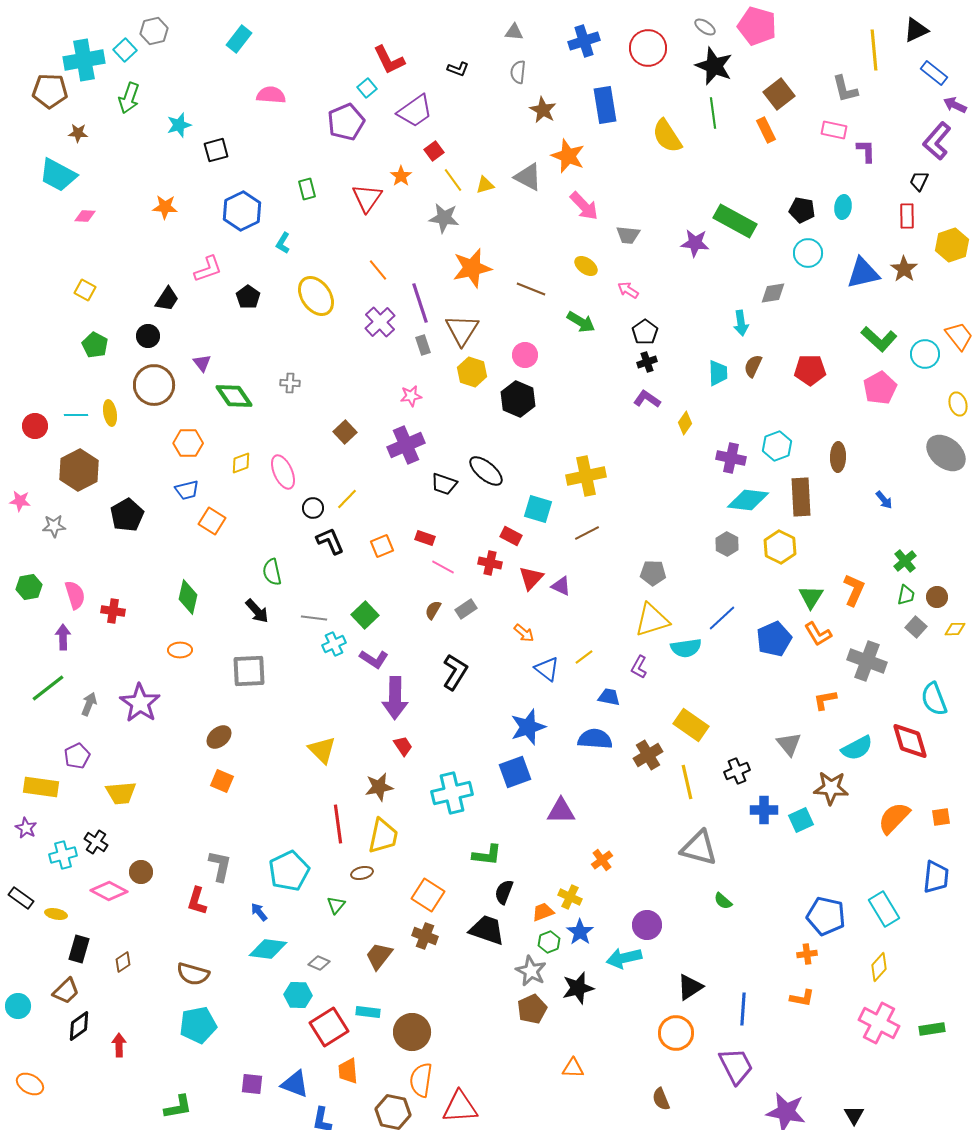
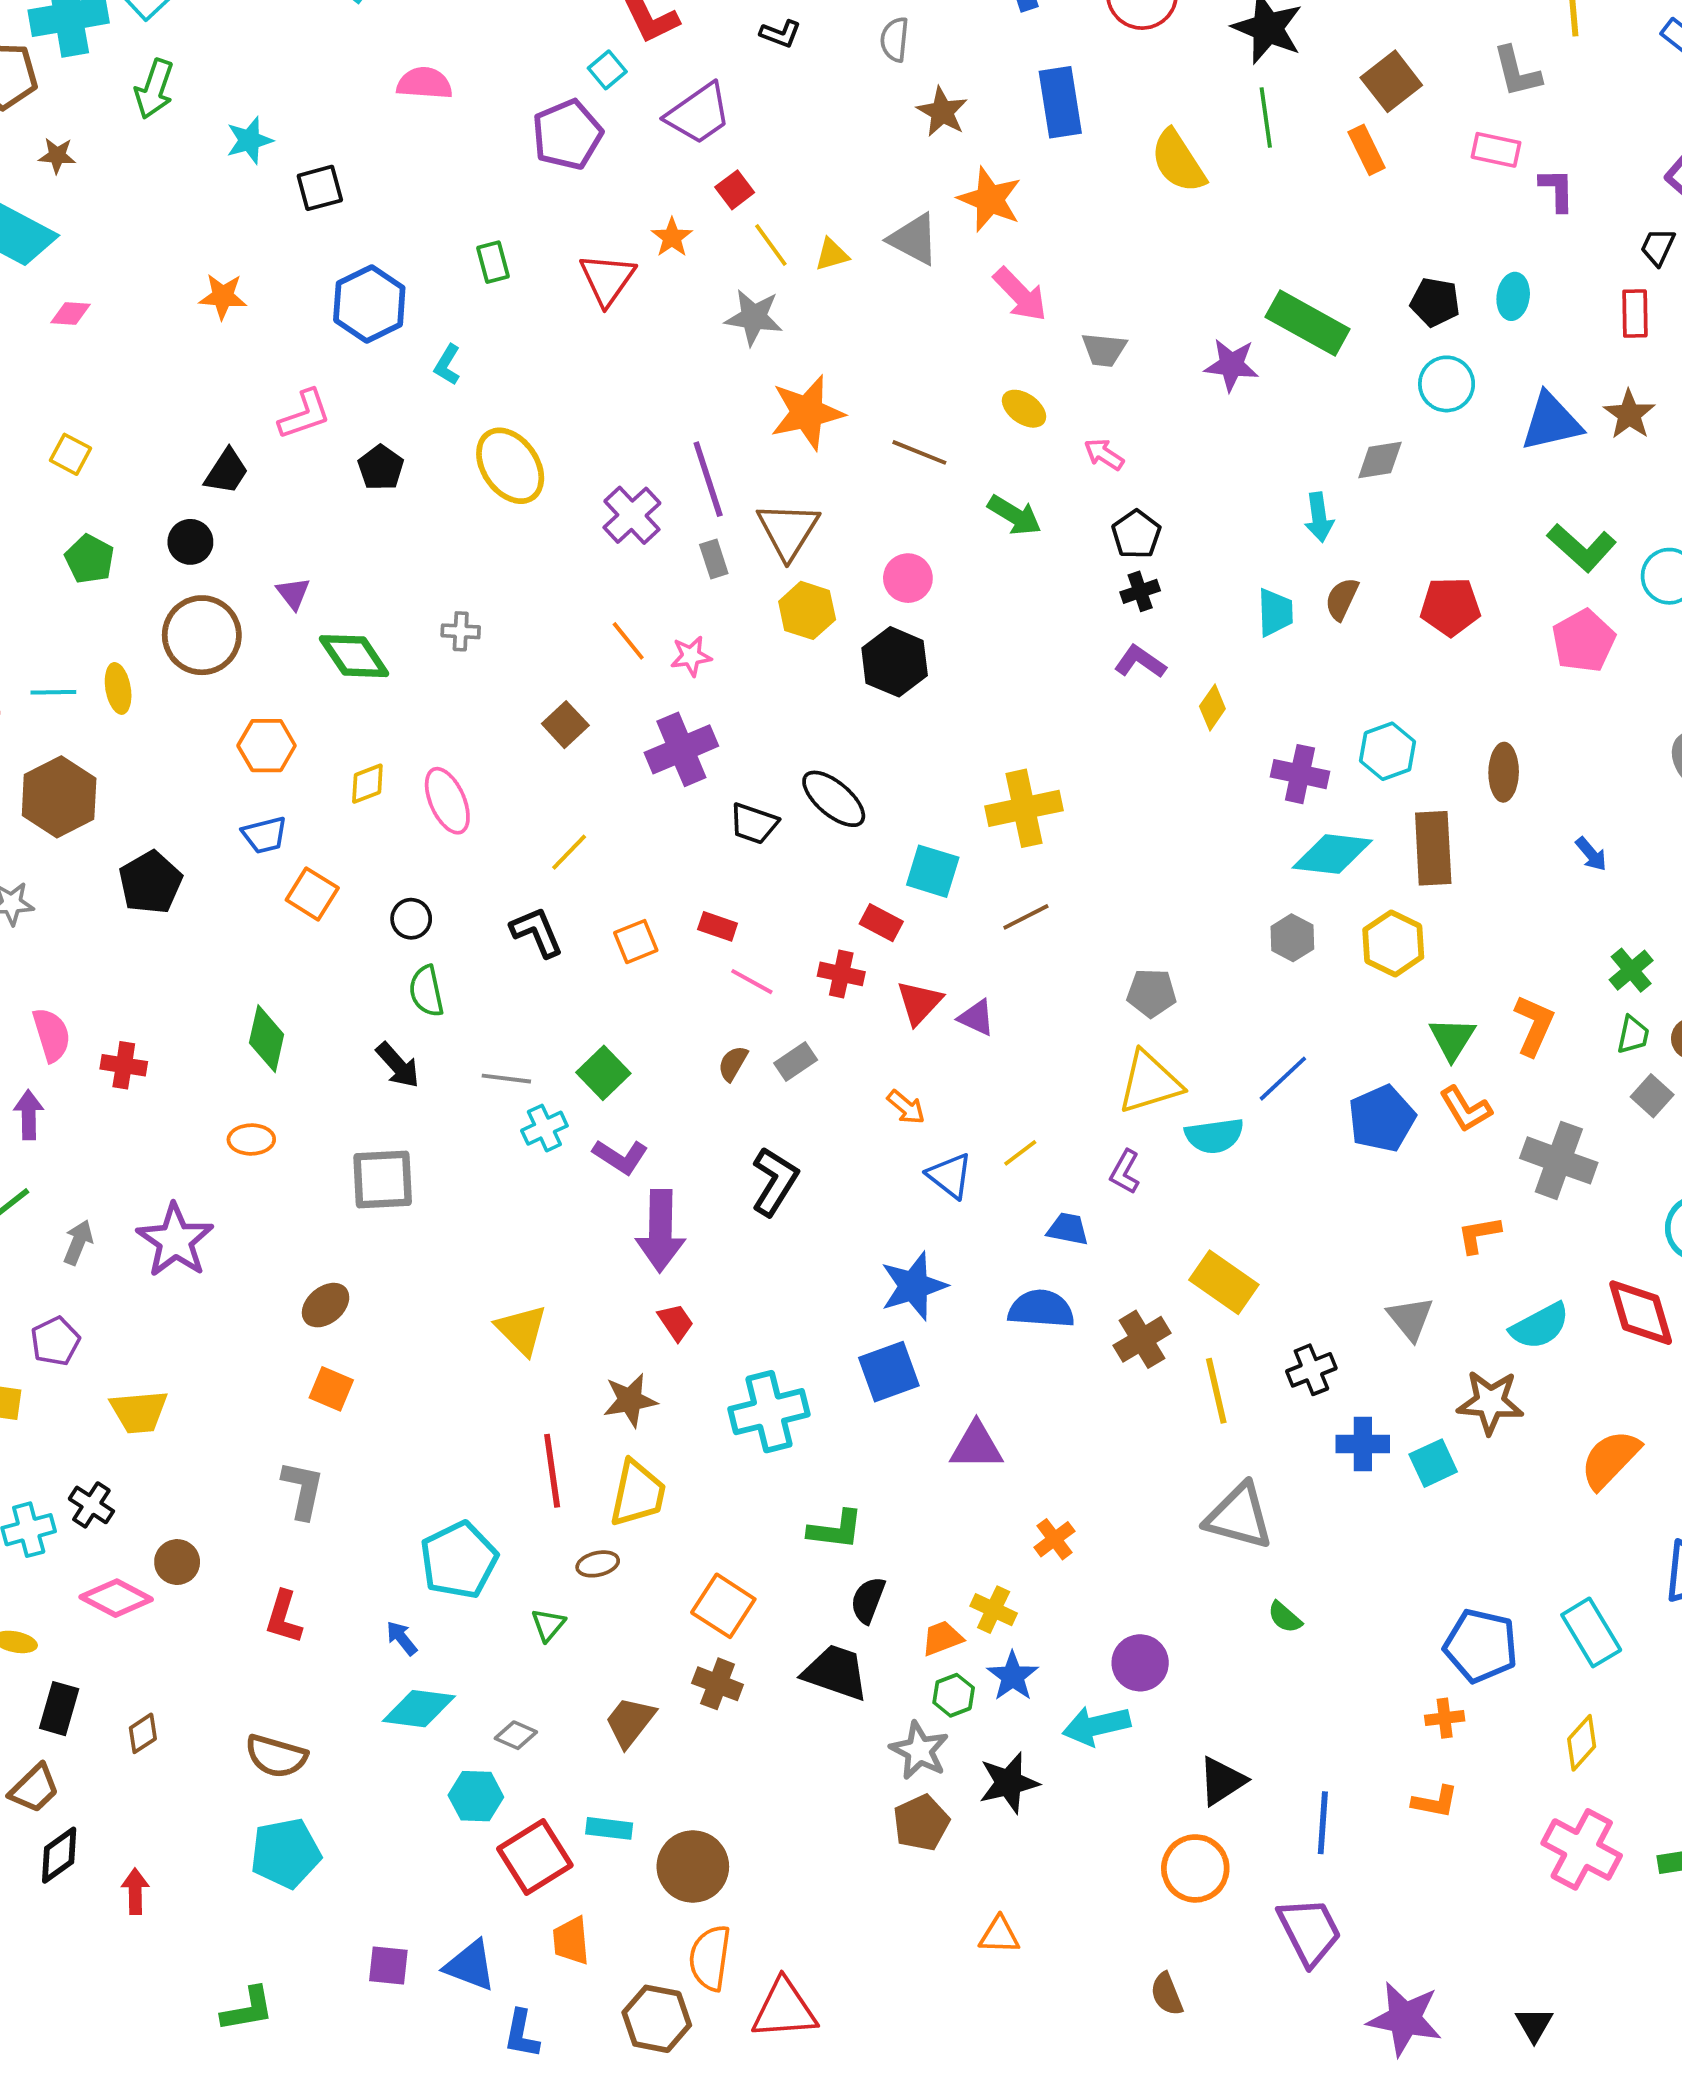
orange line: (378, 270) -> (628, 641), moved
black circle: (313, 508) -> (411, 919), moved
gray L-shape: (220, 866) -> (303, 1490), moved

